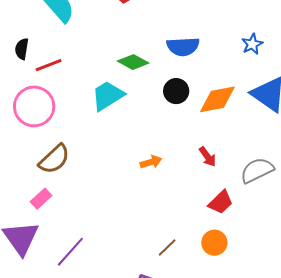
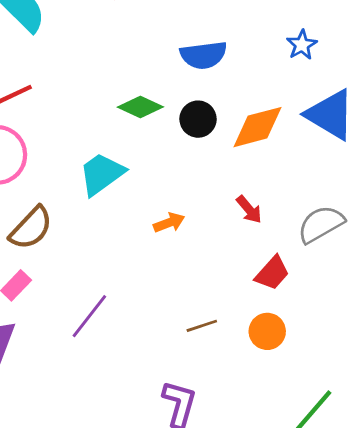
green diamond: (133, 62) -> (140, 107), moved
cyan trapezoid: (108, 96) -> (102, 174), moved
brown line: (167, 247) -> (202, 326), moved, turned 30
purple line: (70, 252) -> (89, 316), moved

